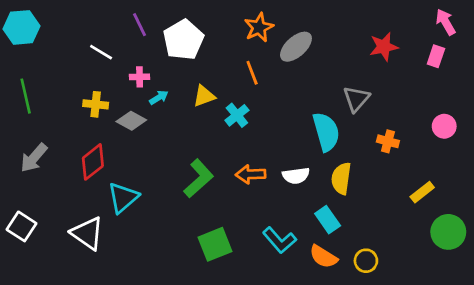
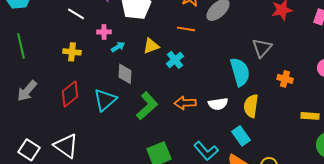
orange line: (252, 73) -> (186, 29), turned -60
gray diamond: (131, 121) -> (125, 74), moved, turned 65
yellow rectangle: (422, 192) -> (310, 116), turned 42
cyan triangle: (123, 198) -> (105, 100), moved
white square: (22, 226) -> (29, 150), moved

